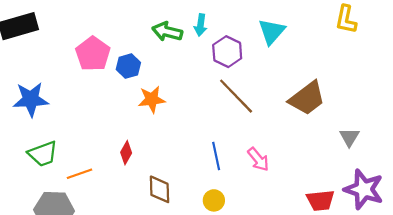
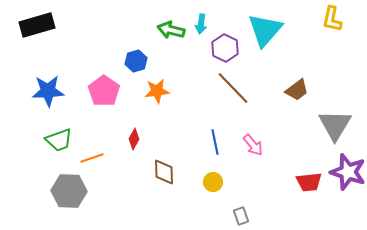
cyan triangle: (272, 32) -> (265, 30), size x1.4
pink pentagon: (93, 54) -> (104, 91), moved
brown trapezoid: (307, 98) -> (297, 90), size x0.7
gray triangle: (349, 137) -> (335, 125), size x1.8

